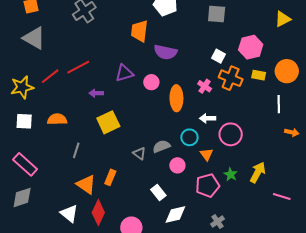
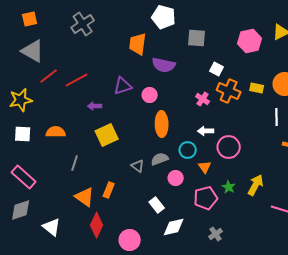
gray square: (217, 14) -> (197, 38), moved
pink hexagon: (251, 47) -> (250, 41), moved
red line: (50, 76) -> (49, 76), moved
orange ellipse: (176, 98) -> (162, 124), moved
white triangle: (69, 214) -> (52, 227), moved

